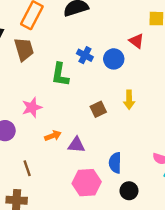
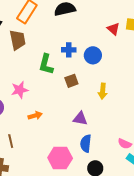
red triangle: (136, 41) -> (113, 29), moved
blue cross: (85, 55) -> (69, 50), turned -32
brown square: (98, 109) -> (71, 81), moved
purple triangle: (76, 145) -> (80, 119), moved

